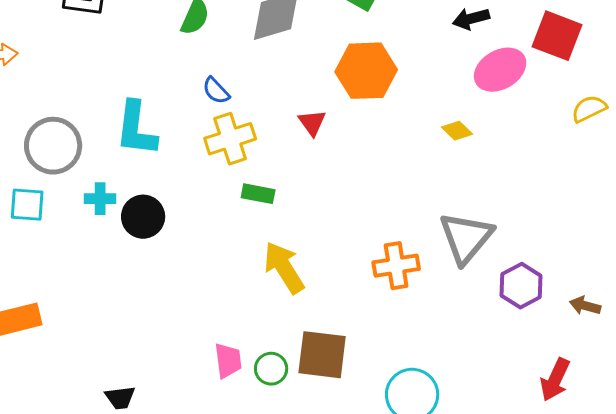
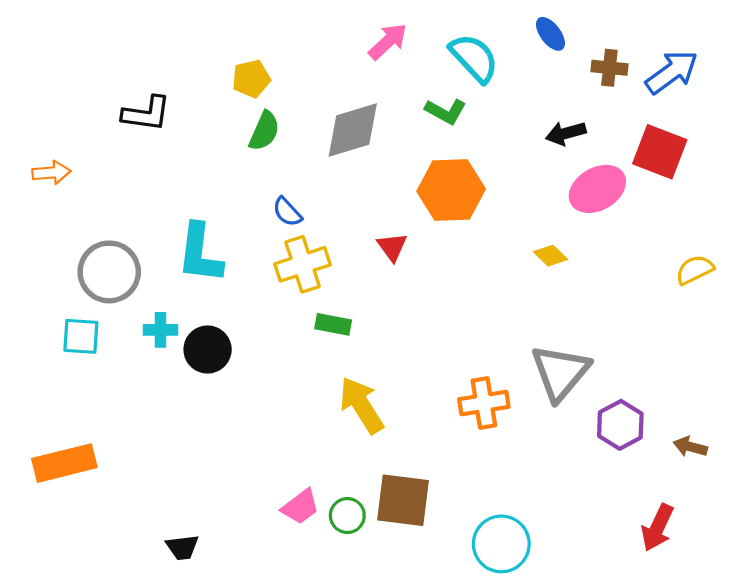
yellow semicircle: (589, 109) -> (695, 270), moved
pink trapezoid: (228, 361) -> (300, 507), turned 60

